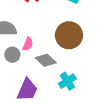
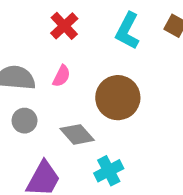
pink semicircle: (28, 44) -> (61, 76), moved

